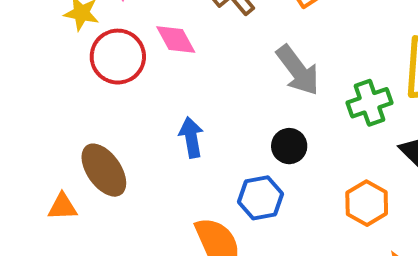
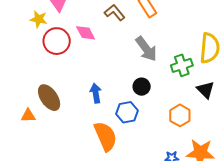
blue arrow: (191, 137) -> (96, 93), moved

